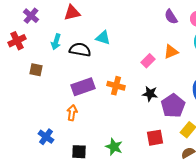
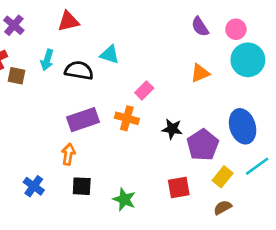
pink rectangle: (148, 61) -> (144, 90), moved
brown square: (36, 70) -> (17, 76), moved
black square: (79, 152) -> (82, 186), moved

